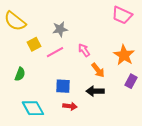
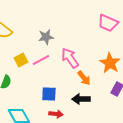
yellow square: (34, 44) -> (21, 60), moved
pink arrow: (84, 50) -> (70, 58), size x1.5

